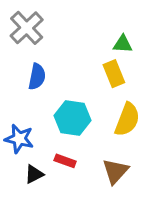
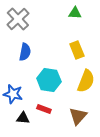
green triangle: (123, 44) -> (75, 13), moved
black triangle: (34, 174) -> (23, 118), turned 32

